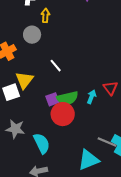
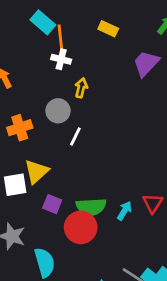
white line: (56, 66) -> (75, 136), moved, turned 56
purple square: (52, 99) -> (52, 204), moved, turned 32

